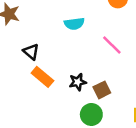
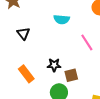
orange rectangle: (42, 77) -> (26, 74), moved

